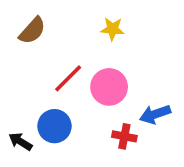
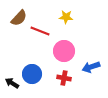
red line: (68, 78) -> (40, 31), moved, turned 66
red cross: (124, 136) -> (64, 78), moved

